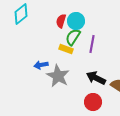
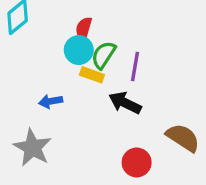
cyan circle: (76, 21) -> (79, 50), moved
gray star: (58, 76) -> (32, 148), moved
black arrow: (96, 78) -> (125, 103), moved

